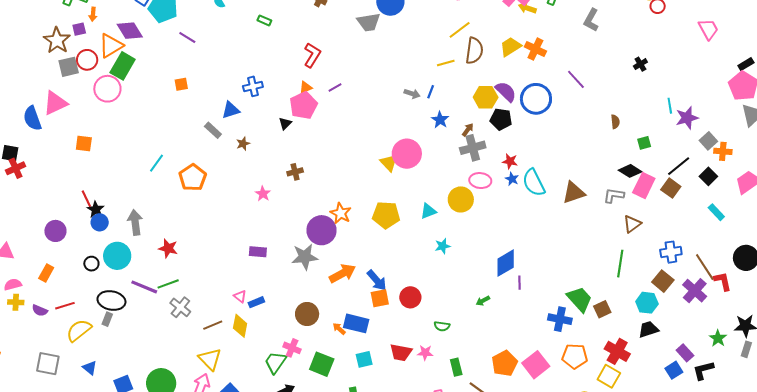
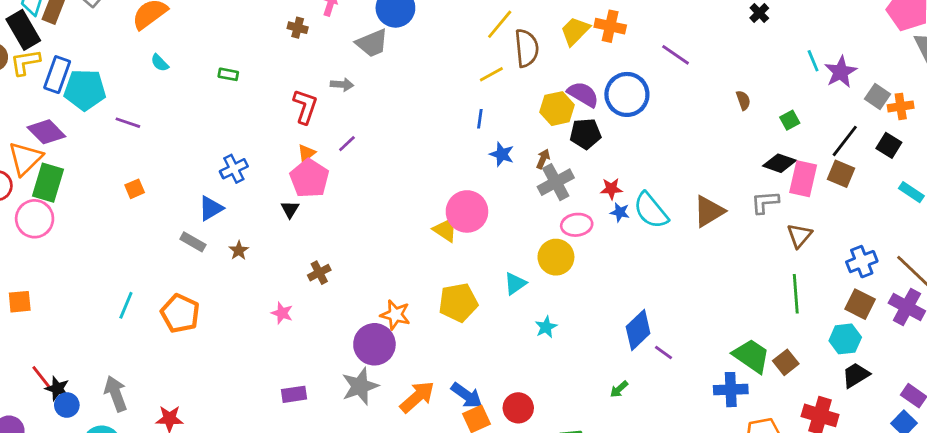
gray arrow: (412, 94) -> (342, 85), moved
purple line: (519, 283) -> (664, 353), turned -40

